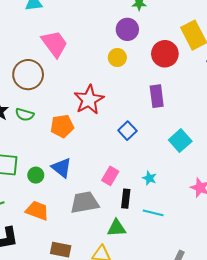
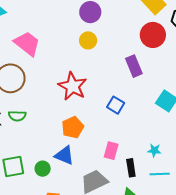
red circle: (165, 54) -> (153, 35), moved
orange pentagon: (62, 126) -> (73, 127), moved
cyan star: (149, 178) -> (154, 150), moved

